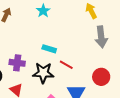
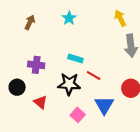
purple cross: (17, 63) -> (36, 65), moved

